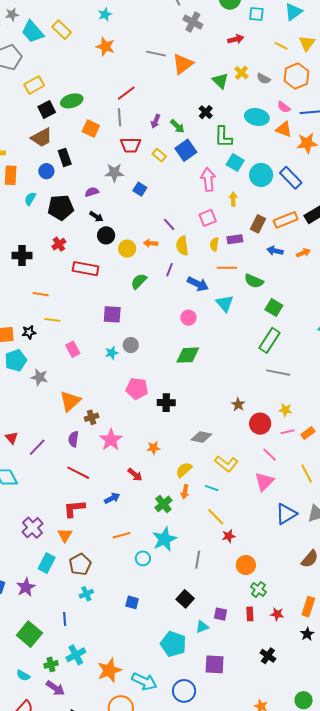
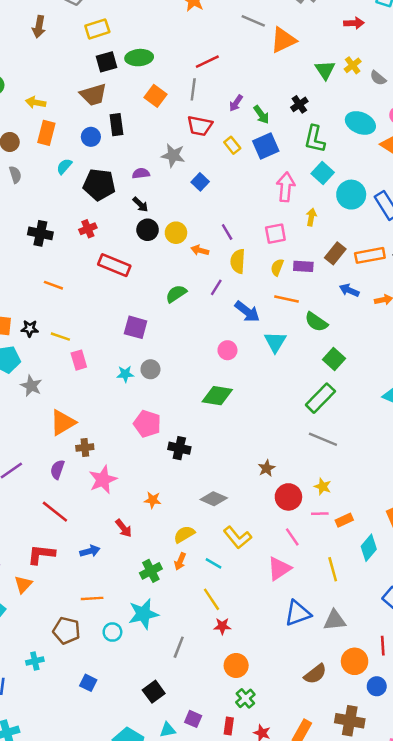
yellow circle: (127, 249) -> (176, 233), moved
yellow line: (52, 320) -> (60, 337), moved
brown pentagon: (80, 564) -> (67, 631), moved, turned 30

